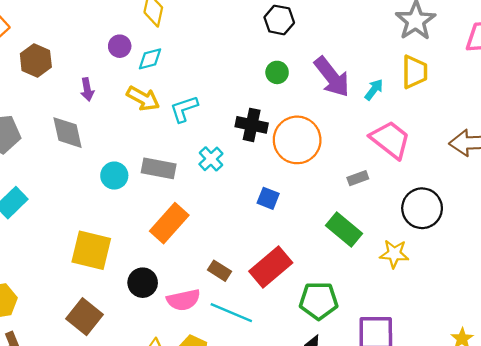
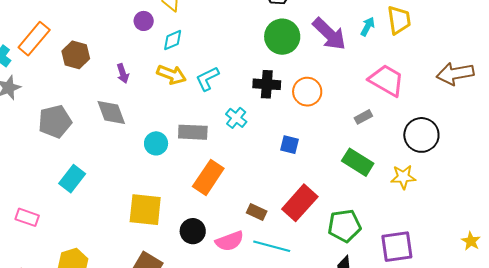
purple circle: (120, 46) -> (144, 21), moved
green circle: (277, 72) -> (282, 37), size x1.8
cyan arrow: (374, 90) -> (368, 26), moved
orange circle: (297, 140) -> (307, 92), size x0.7

